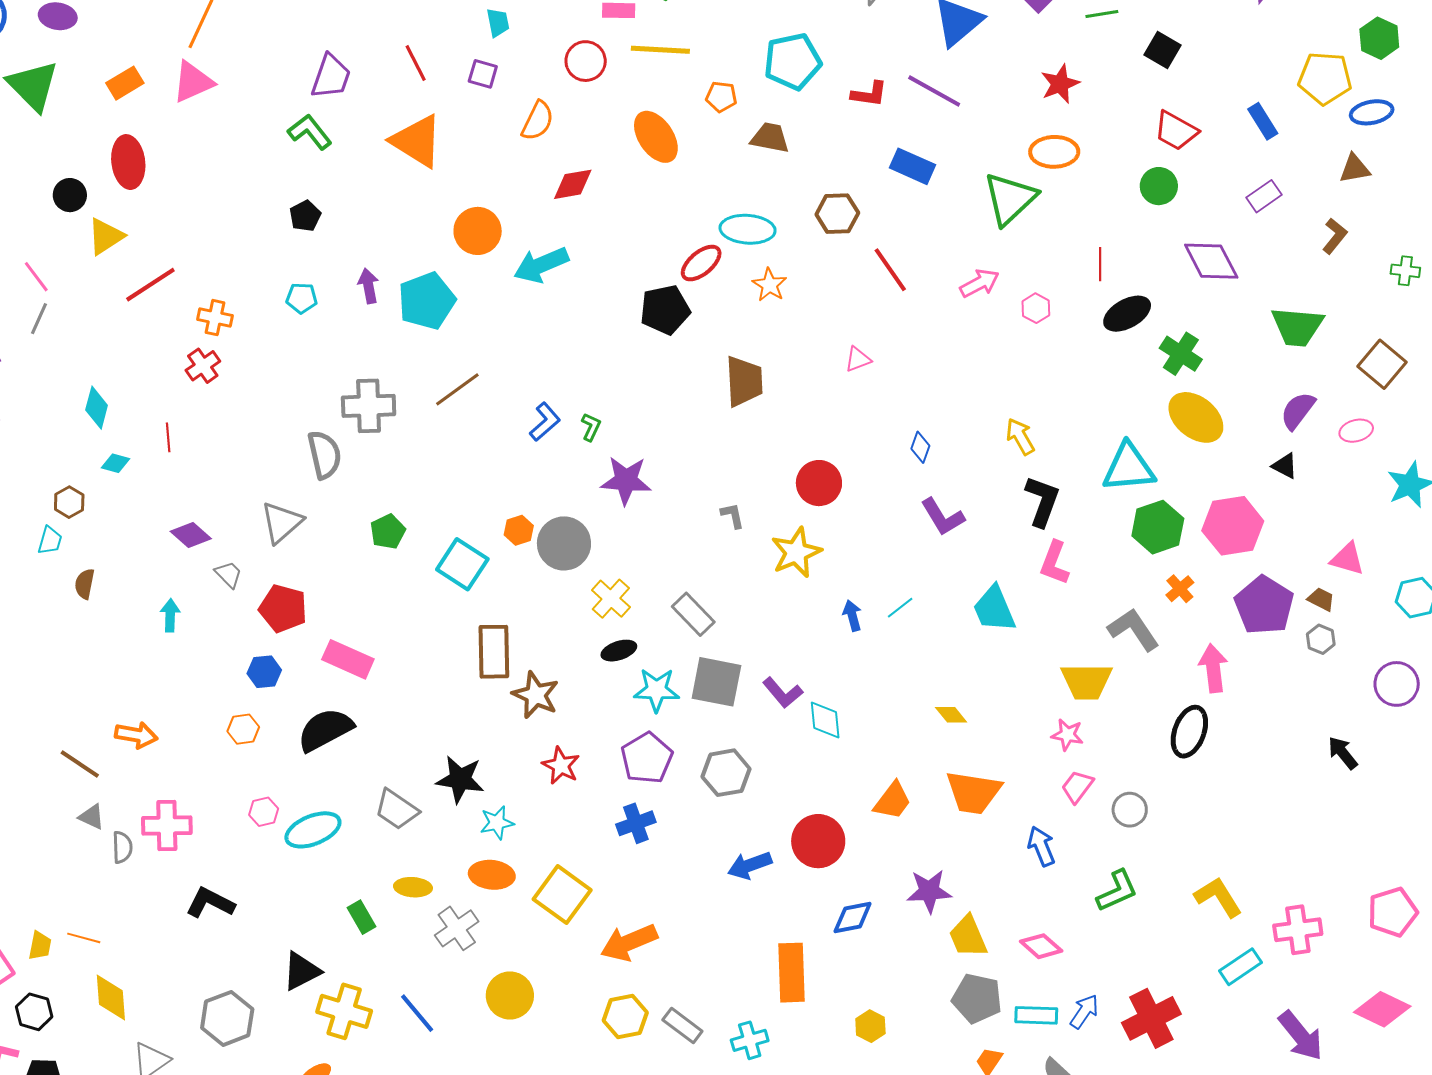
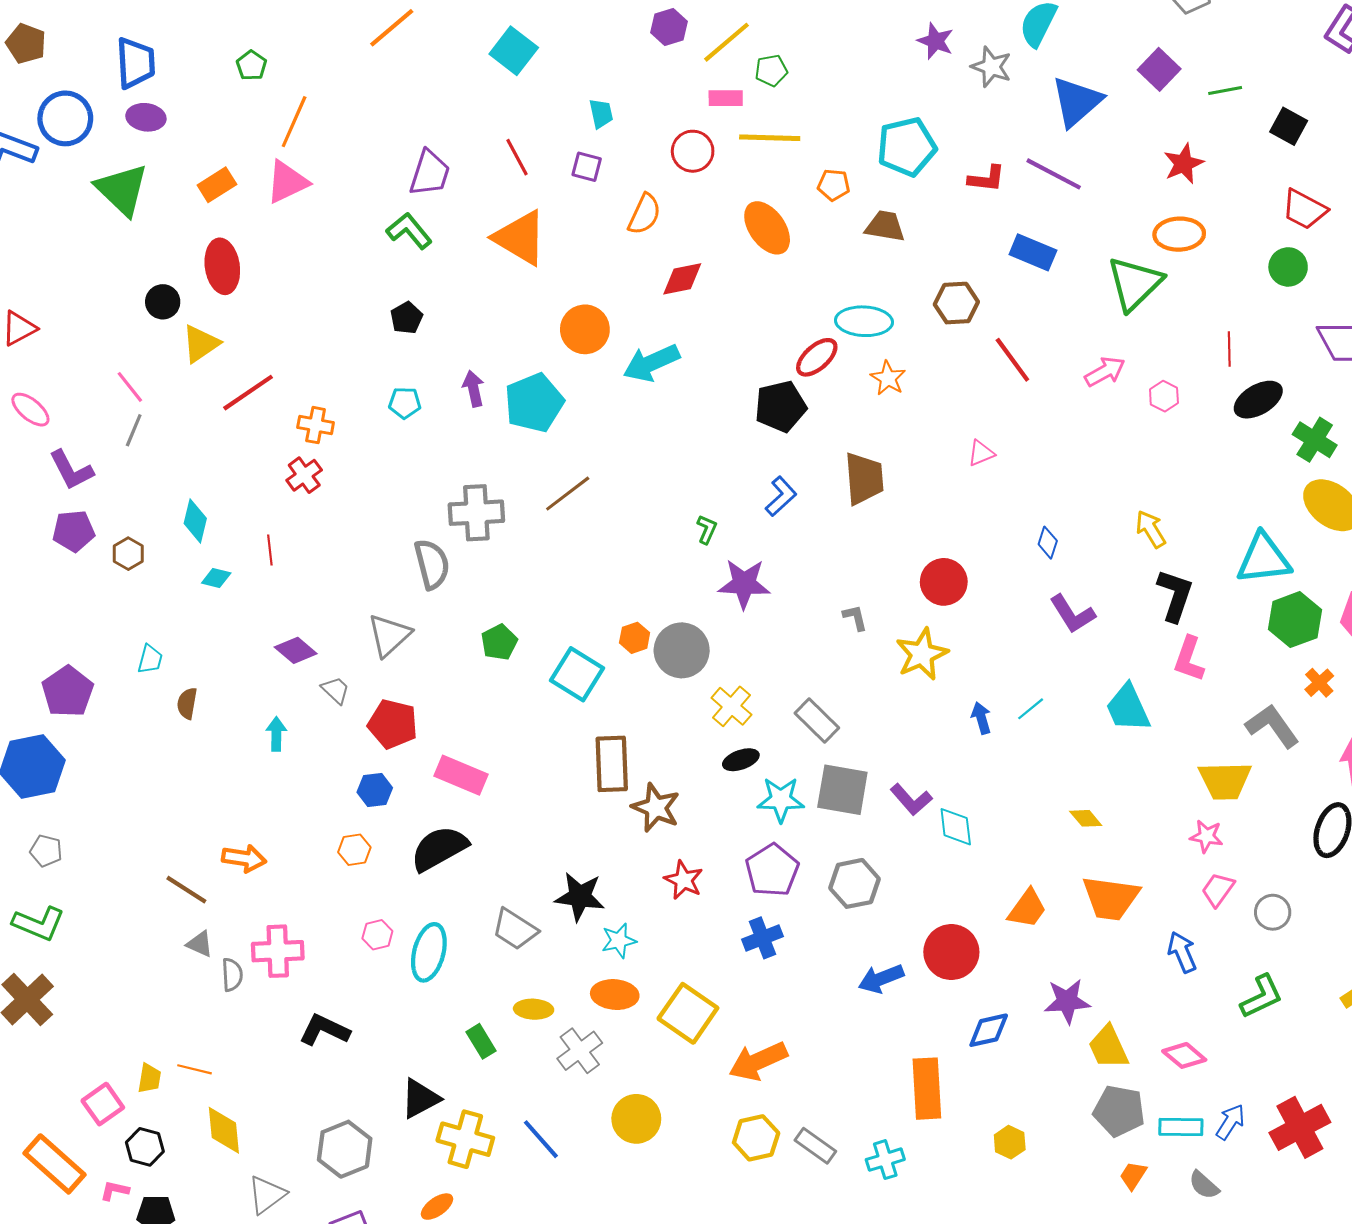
blue L-shape: (545, 422) -> (781, 496), moved
brown hexagon: (69, 502) -> (128, 554), moved
cyan ellipse: (313, 830) -> (429, 952), turned -52

